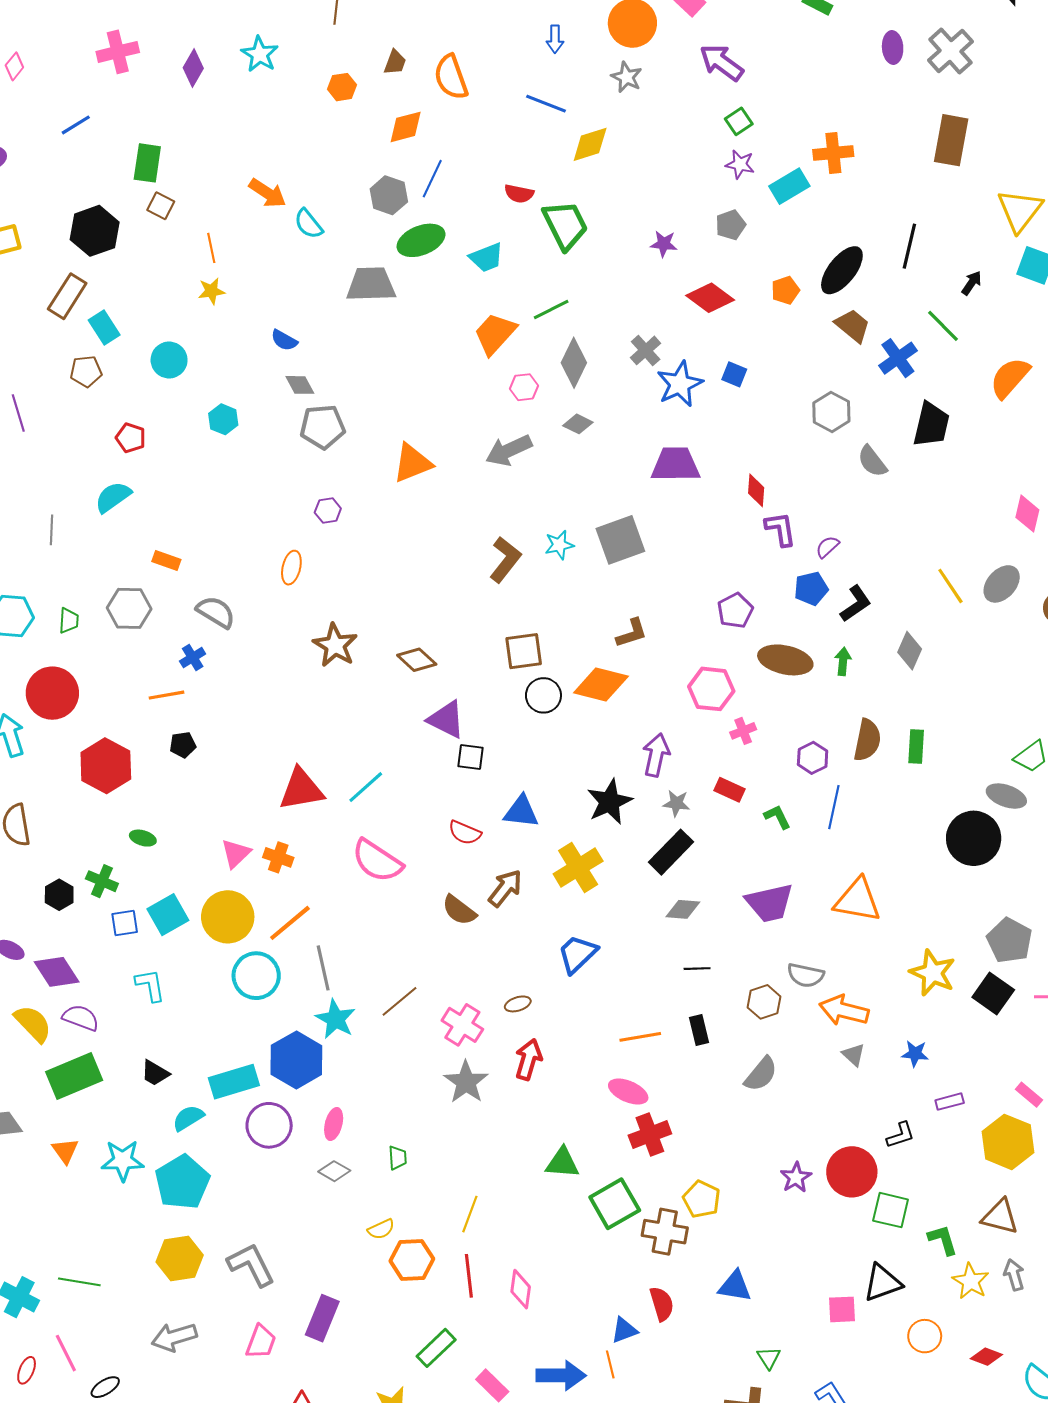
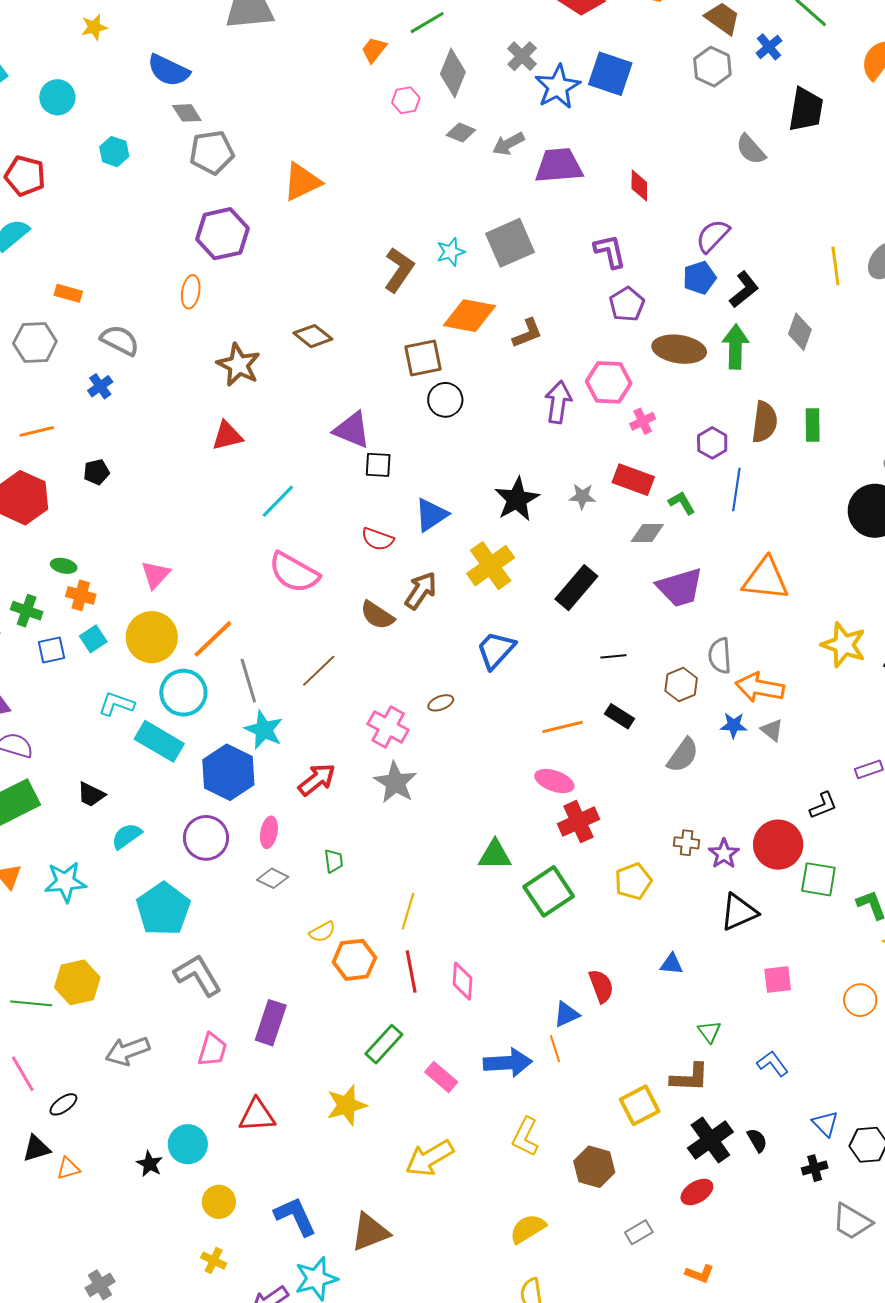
orange trapezoid: (495, 334) -> (374, 50), size x0.6
blue semicircle: (284, 340) -> (168, 70), size x1.6
blue cross: (898, 358) -> (769, 47), size x0.7
blue square: (734, 374) -> (610, 74), size x1.8
gray hexagon: (831, 412) -> (712, 67), moved
red pentagon: (131, 438) -> (25, 176), size x1.4
gray arrow: (509, 450) -> (508, 144), moved, size x0.7
purple hexagon: (328, 510) -> (222, 234), size x2.0
purple L-shape: (780, 529) -> (610, 251), moved
purple semicircle: (827, 547) -> (713, 236), size x1.5
yellow line: (950, 586) -> (835, 266), turned 30
brown diamond: (417, 660) -> (313, 336), moved
green arrow: (843, 661) -> (735, 347), size x1.6
orange diamond: (601, 685) -> (470, 316), moved
orange line: (167, 695) -> (37, 431), moved
purple arrow: (656, 755) -> (558, 402), moved
red triangle: (301, 789) -> (227, 436), moved, size x0.7
red rectangle: (729, 790) -> (633, 480), size x1.4
blue triangle: (521, 812) -> (431, 515), turned -36
black rectangle: (671, 852) -> (576, 588), moved
orange cross: (278, 857) -> (81, 595), moved
gray diamond: (683, 909) -> (647, 533), moved
cyan square: (168, 915) -> (93, 639), size x0.7
gray semicircle: (806, 975) -> (720, 656), turned 78
cyan L-shape: (150, 985) -> (116, 704), moved, turned -57
brown line: (399, 1001) -> (319, 671), moved
black rectangle: (699, 1030) -> (619, 716), turned -40
blue star: (915, 1054) -> (734, 725), moved
red arrow: (528, 1059) -> (317, 780), moved, turned 39
cyan rectangle: (234, 1082) -> (159, 741), moved, turned 51
cyan pentagon: (182, 1182) -> (163, 909), moved
yellow pentagon: (702, 1199) -> (633, 881), turned 30
brown cross: (665, 1232) -> (687, 843), moved, size x0.6
yellow hexagon: (180, 1258) -> (77, 982), moved
black triangle: (882, 1283) -> (739, 912), moved
blue triangle: (735, 1286) -> (672, 964), size x0.7

